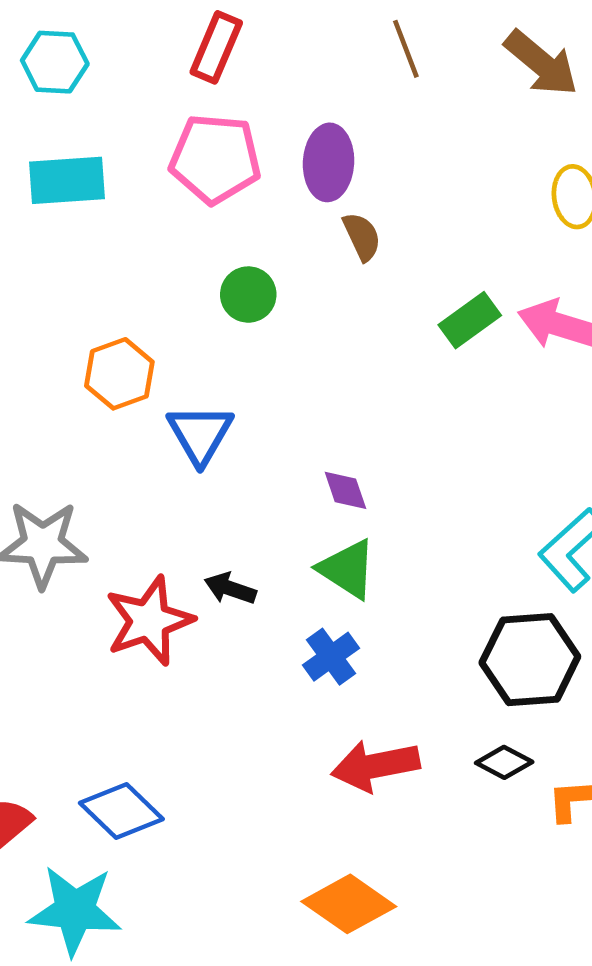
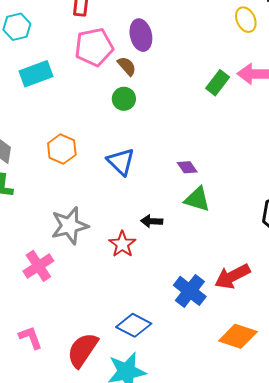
brown semicircle: (362, 237) -> (127, 66), moved
orange hexagon: (119, 374) -> (62, 149), moved
red star: (149, 621) -> (122, 244), size x0.7
blue cross: (331, 657) -> (190, 291), moved, size x1.4

